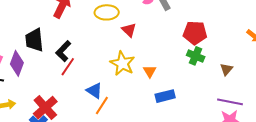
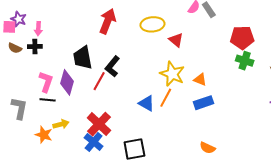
red line: (68, 67) -> (99, 81), moved
orange triangle: (150, 71) -> (200, 80), turned -32
blue rectangle: (165, 96) -> (204, 103), moved
orange line: (102, 105) -> (166, 98), moved

